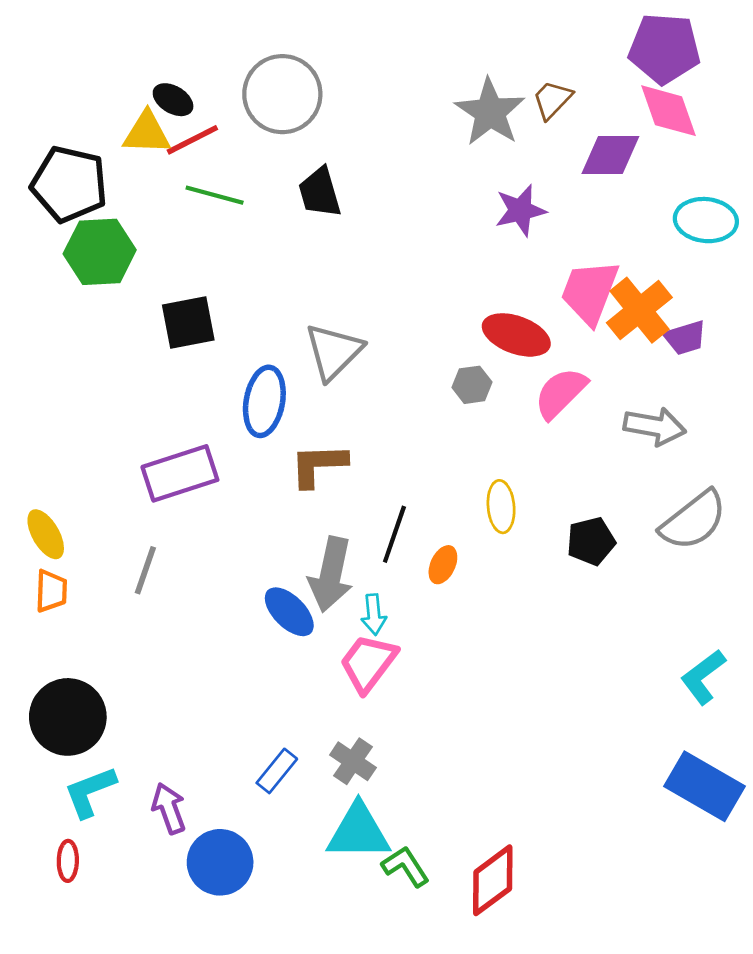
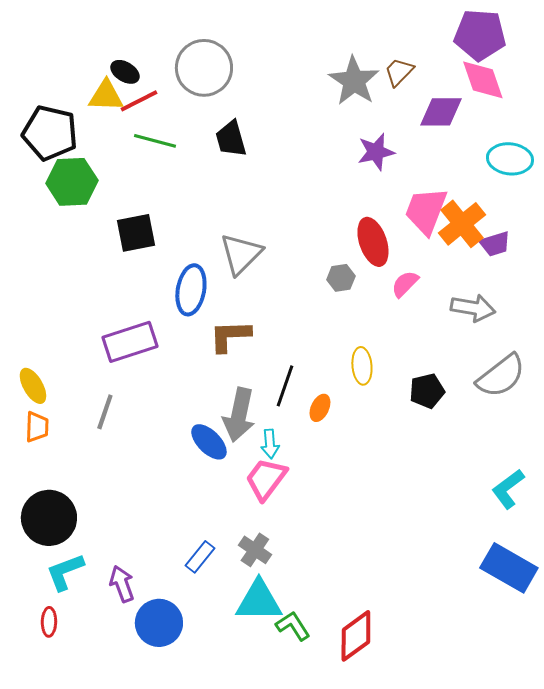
red ellipse: (516, 335) -> (373, 242), turned 51
pink semicircle: (561, 393) -> (405, 284), size x0.7

